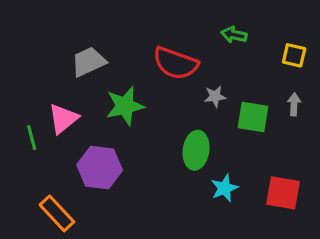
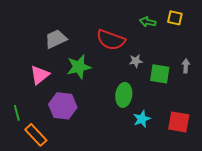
yellow square: (294, 55) -> (175, 18), moved
green line: (32, 138) -> (17, 113), moved

